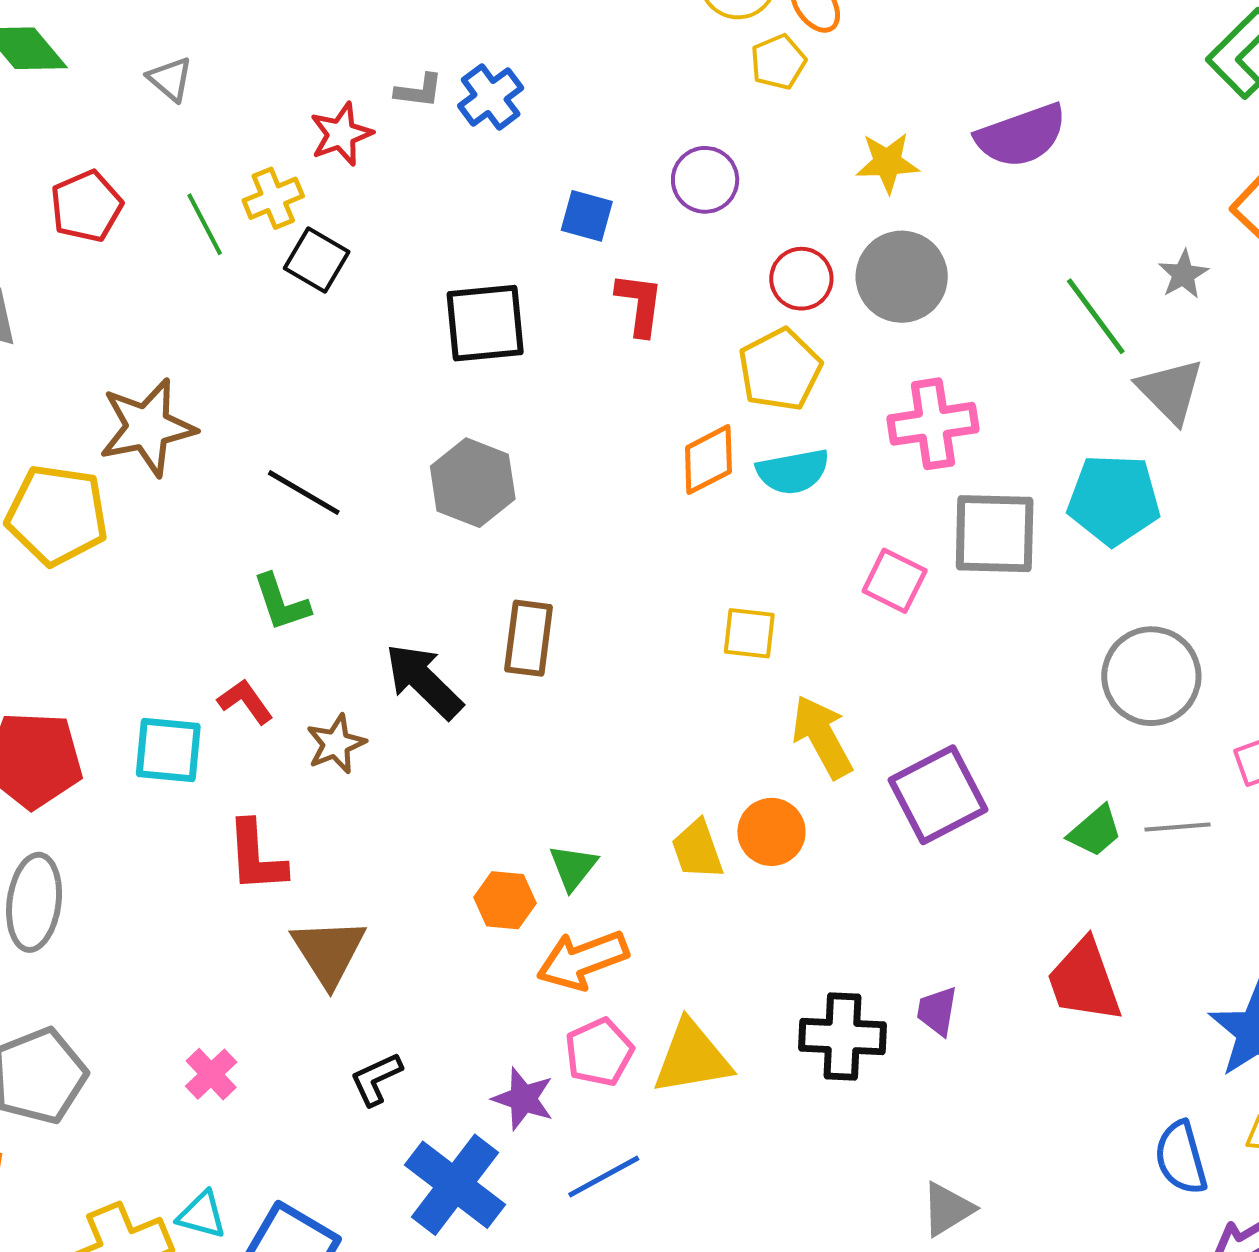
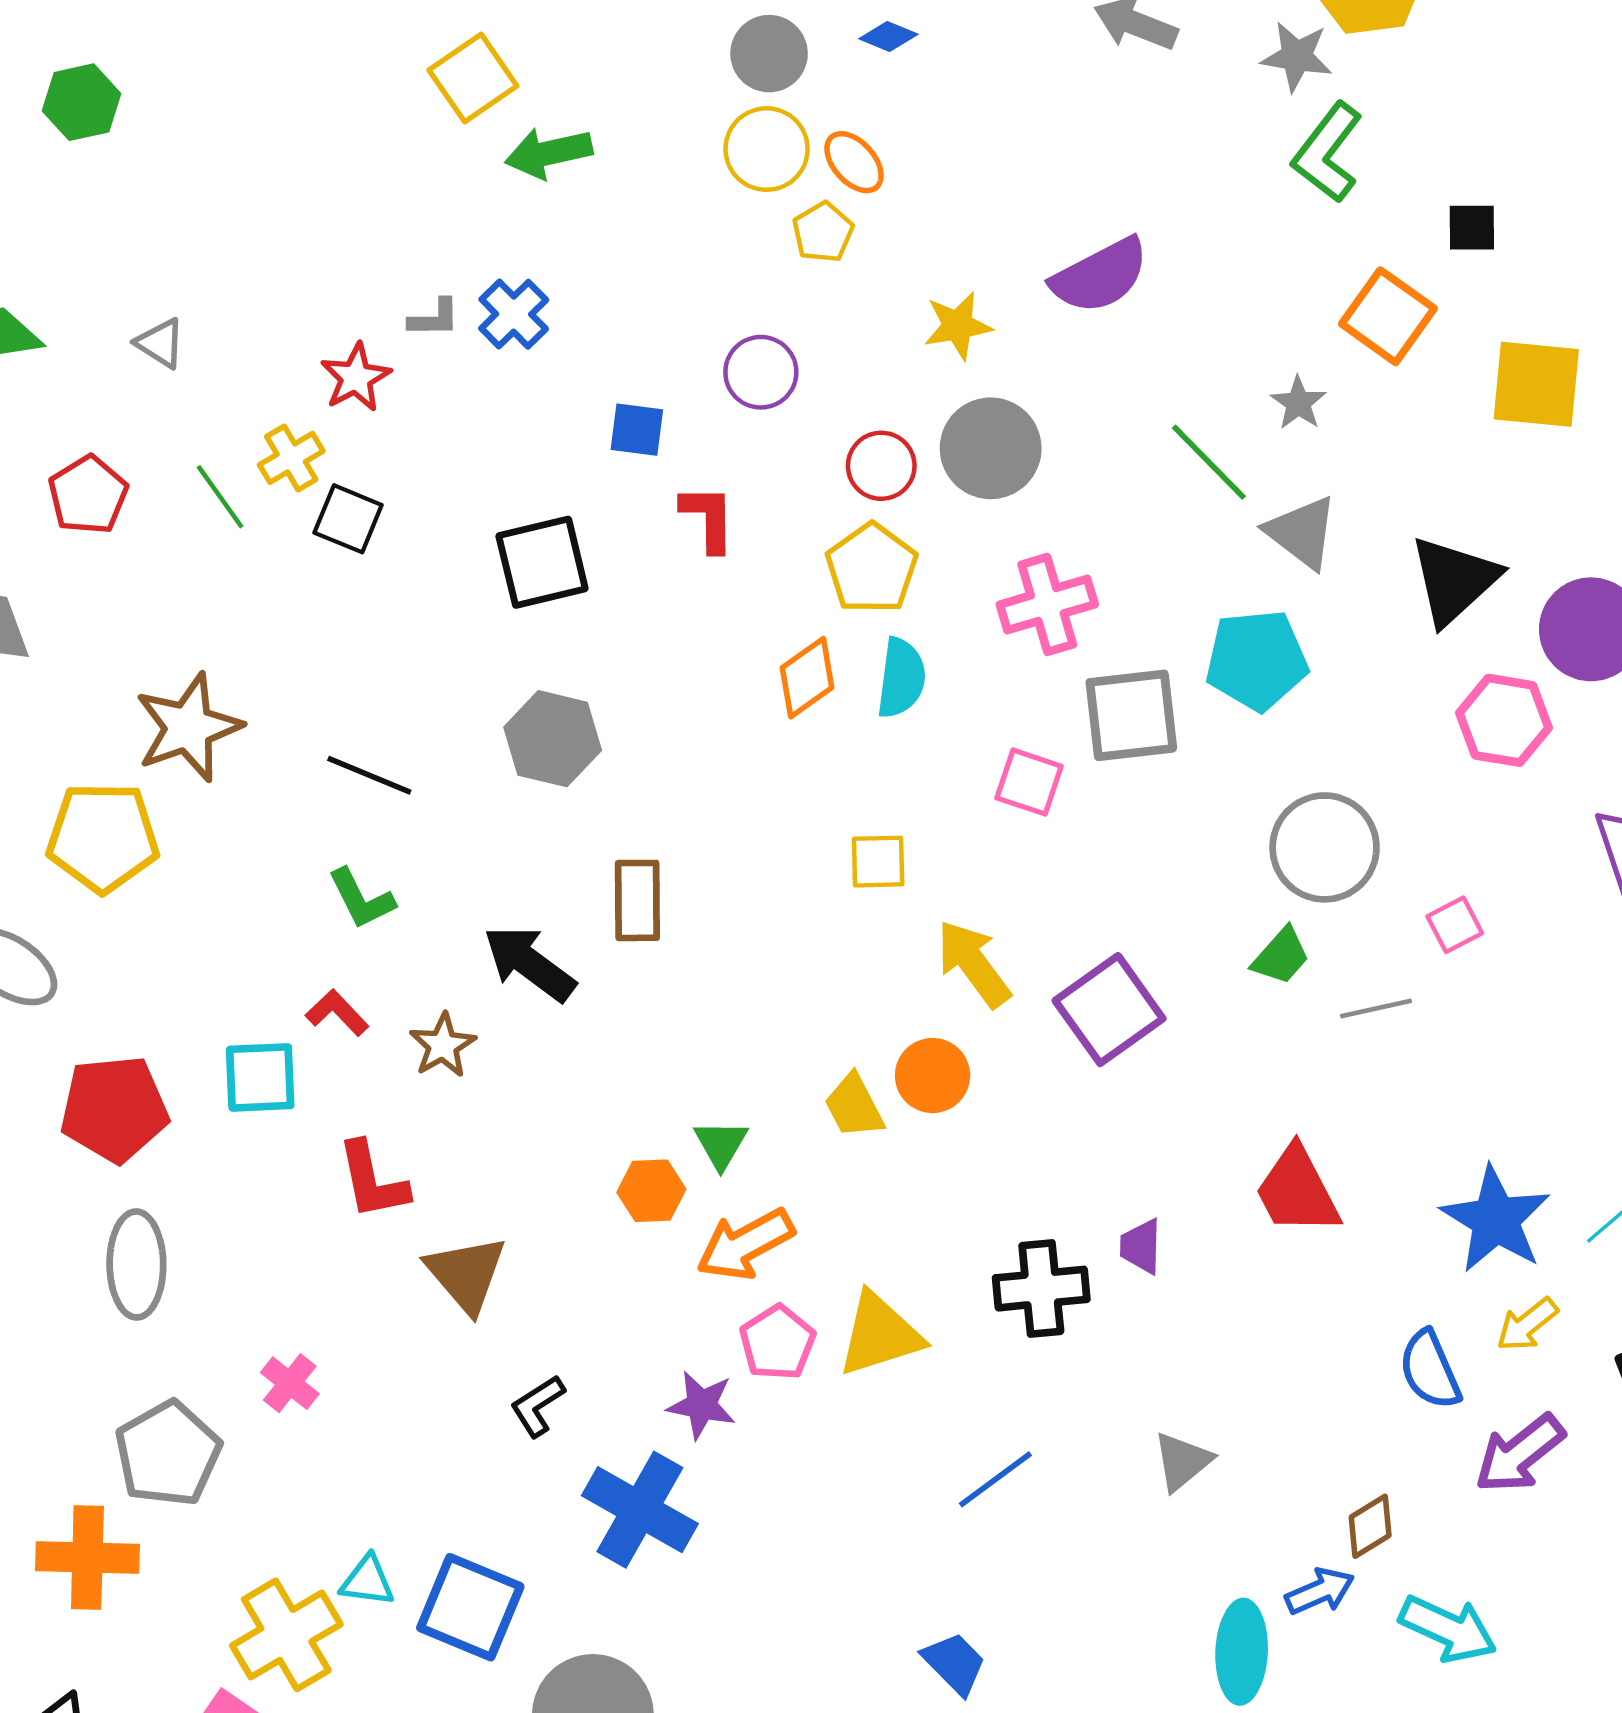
cyan semicircle: (793, 472) -> (901, 678), turned -64
green trapezoid: (1095, 831) -> (1281, 956), moved
pink cross: (211, 1074) -> (290, 1383), moved
blue line: (604, 1177) -> (995, 1479), moved

